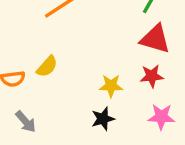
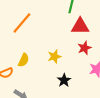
yellow star: (111, 86) -> (54, 57), moved

